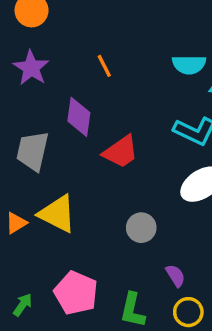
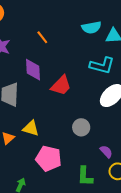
yellow triangle: (57, 214) -> (31, 128), size x0.7
pink pentagon: (76, 293) -> (49, 158), moved

